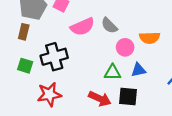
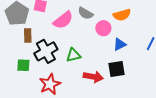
brown rectangle: (24, 32) -> (28, 35), moved
green triangle: (113, 72) -> (73, 55), moved

